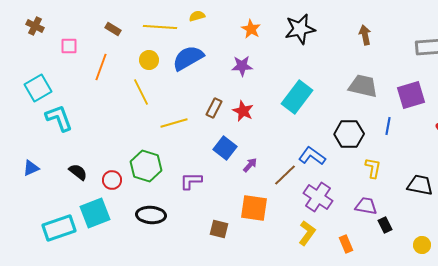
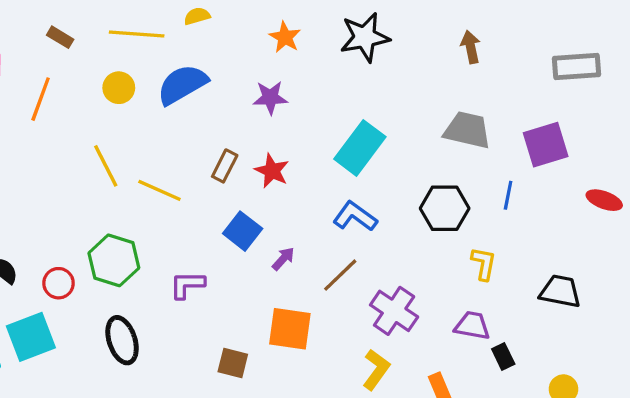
yellow line: (141, 92) -> (106, 166), moved
yellow line: (174, 123) -> (159, 190), turned 40
blue L-shape: (312, 156) -> (355, 216), moved
black ellipse: (151, 215) -> (122, 340), turned 68

